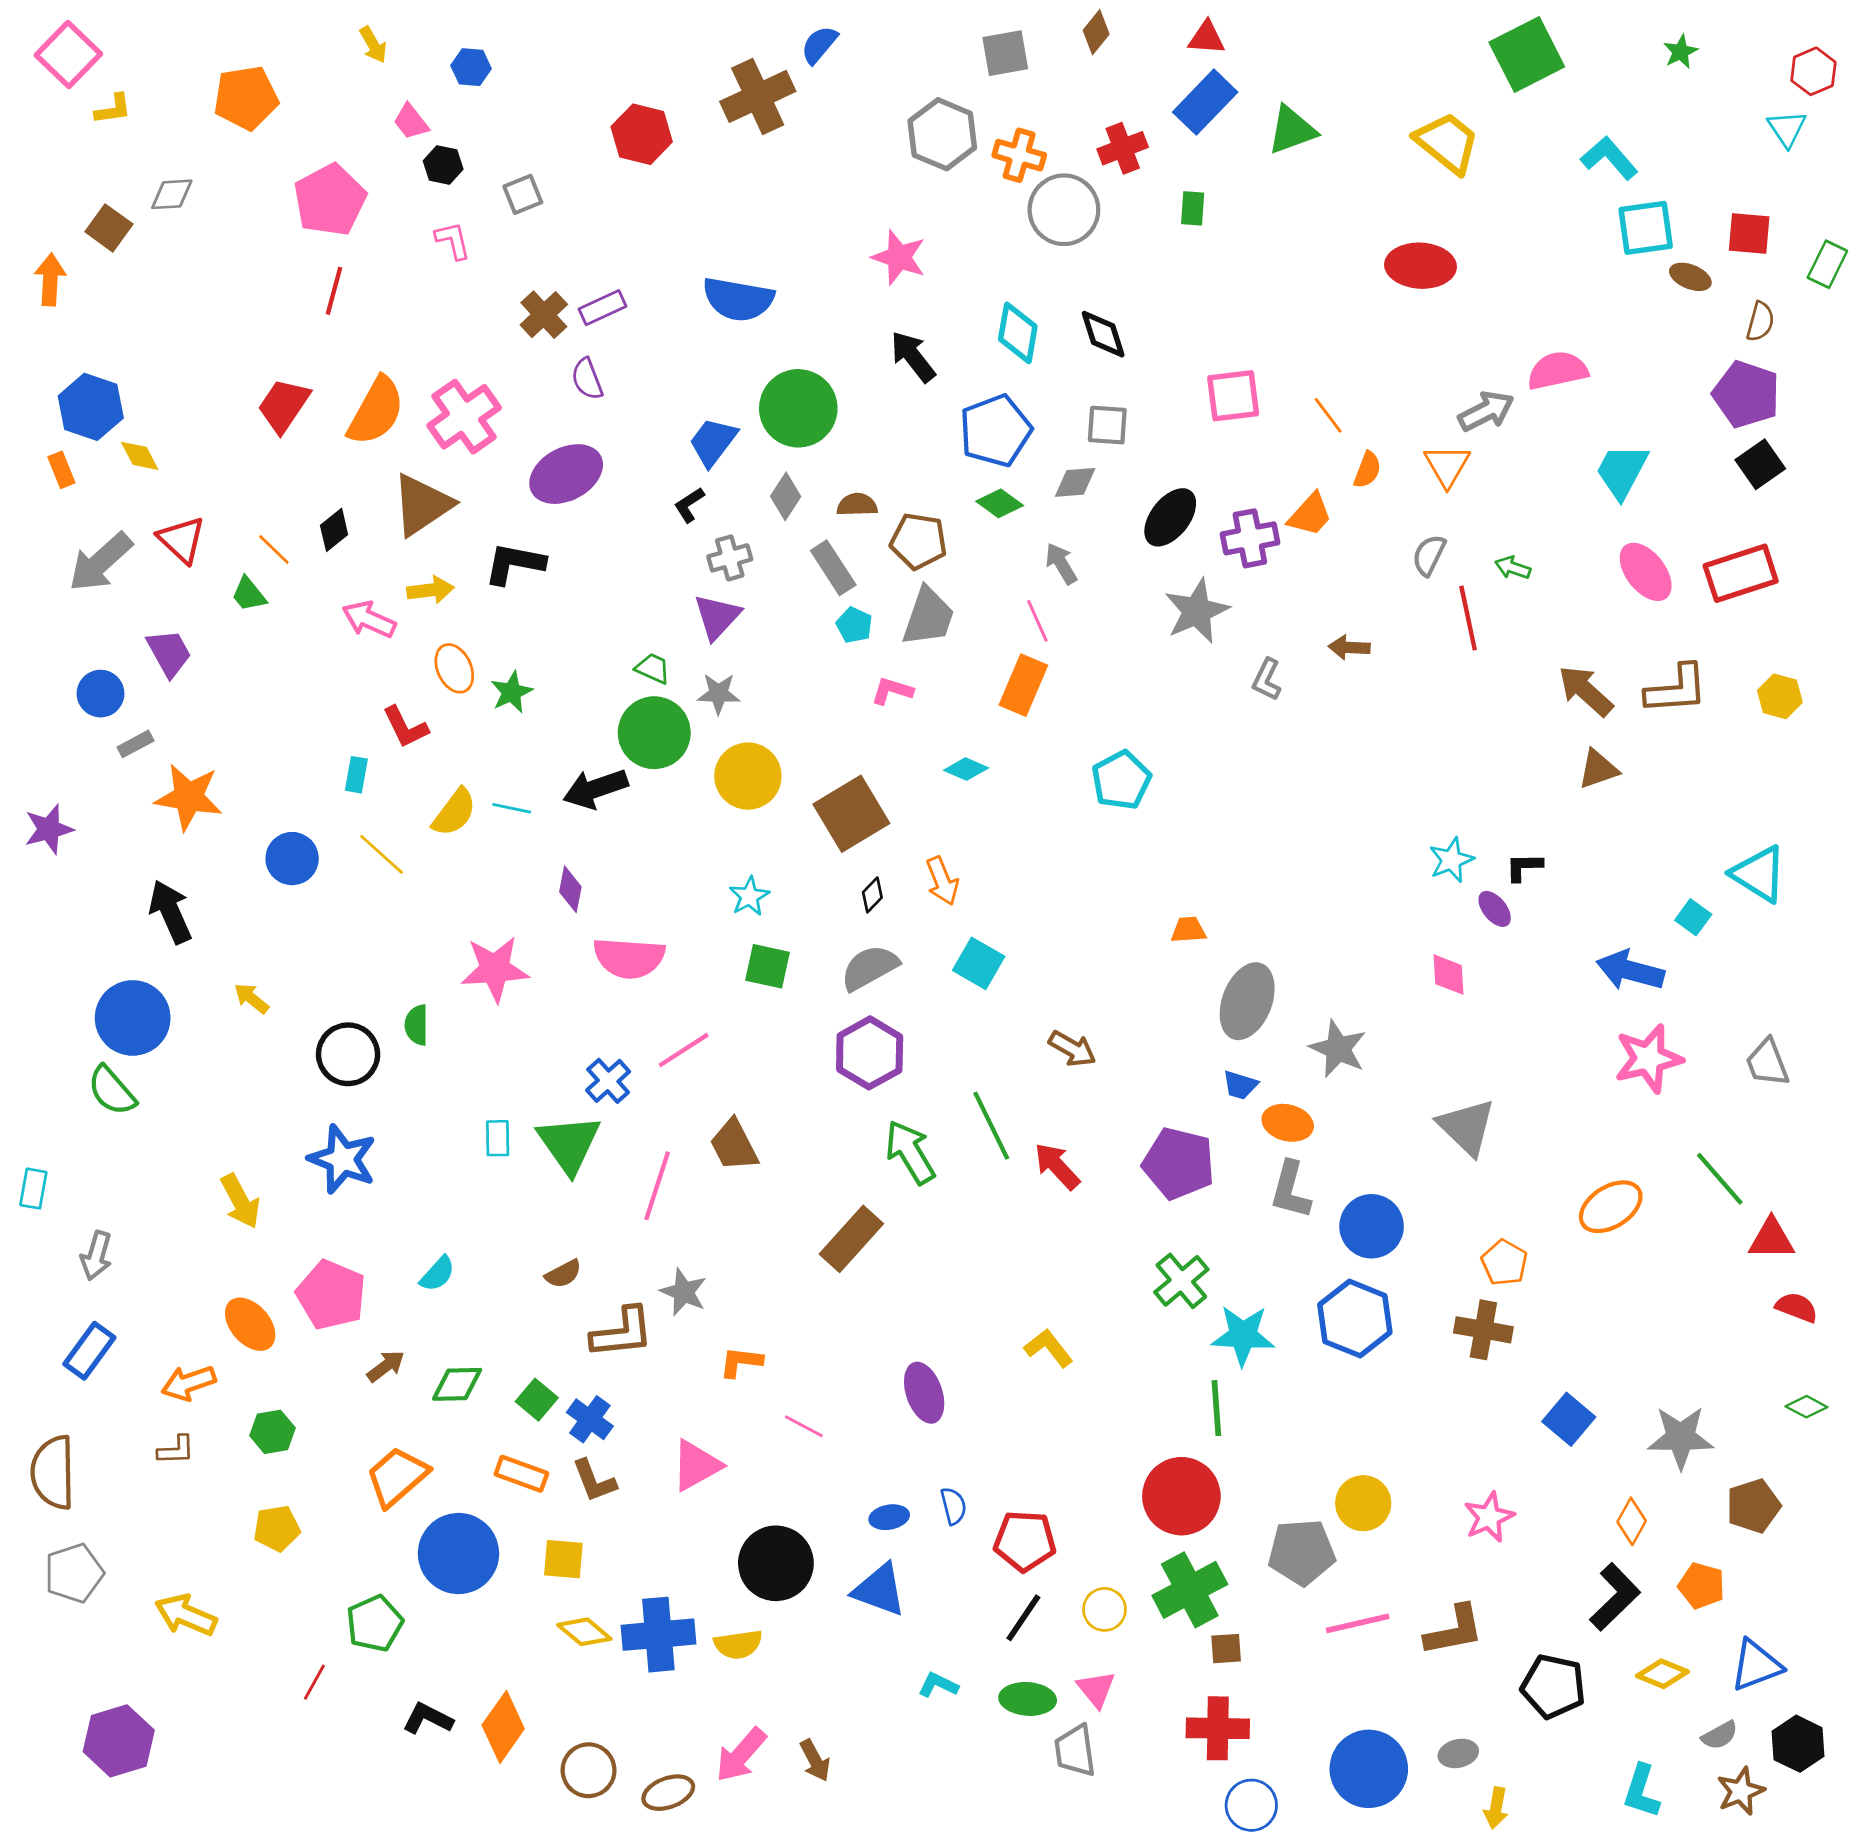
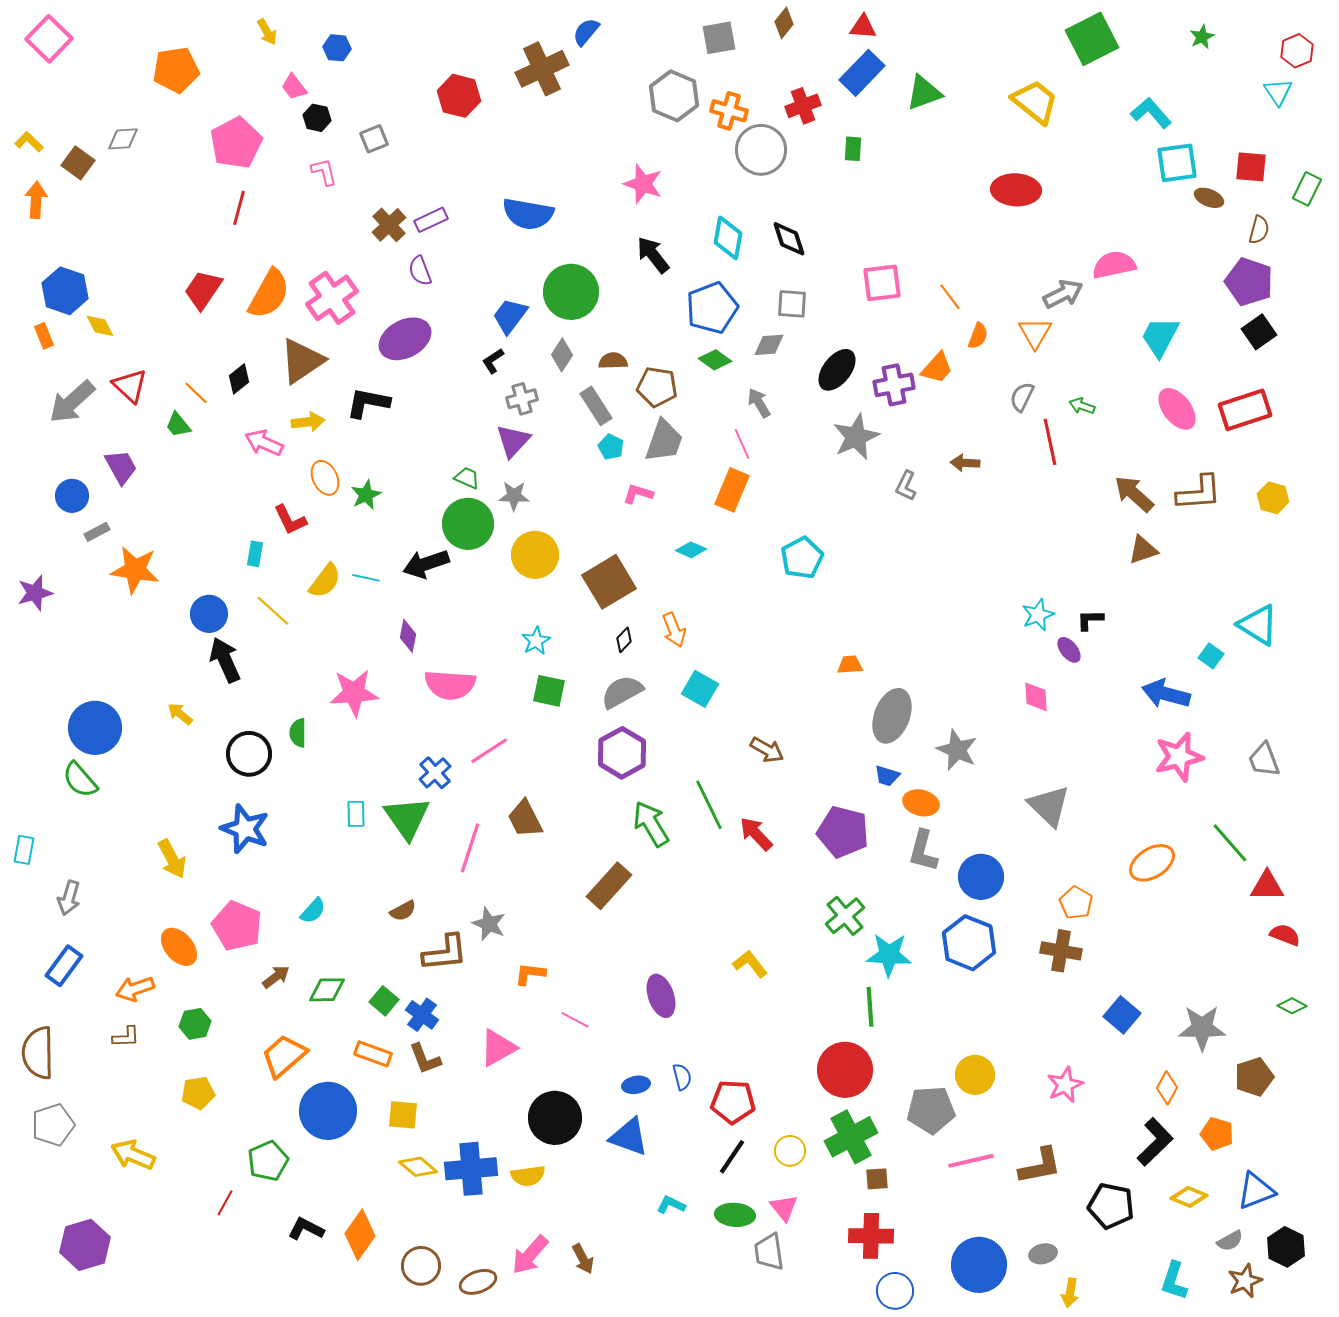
yellow L-shape: (113, 109) -> (29, 142), moved, turned -128
black arrow: (170, 912) -> (225, 660), moved

